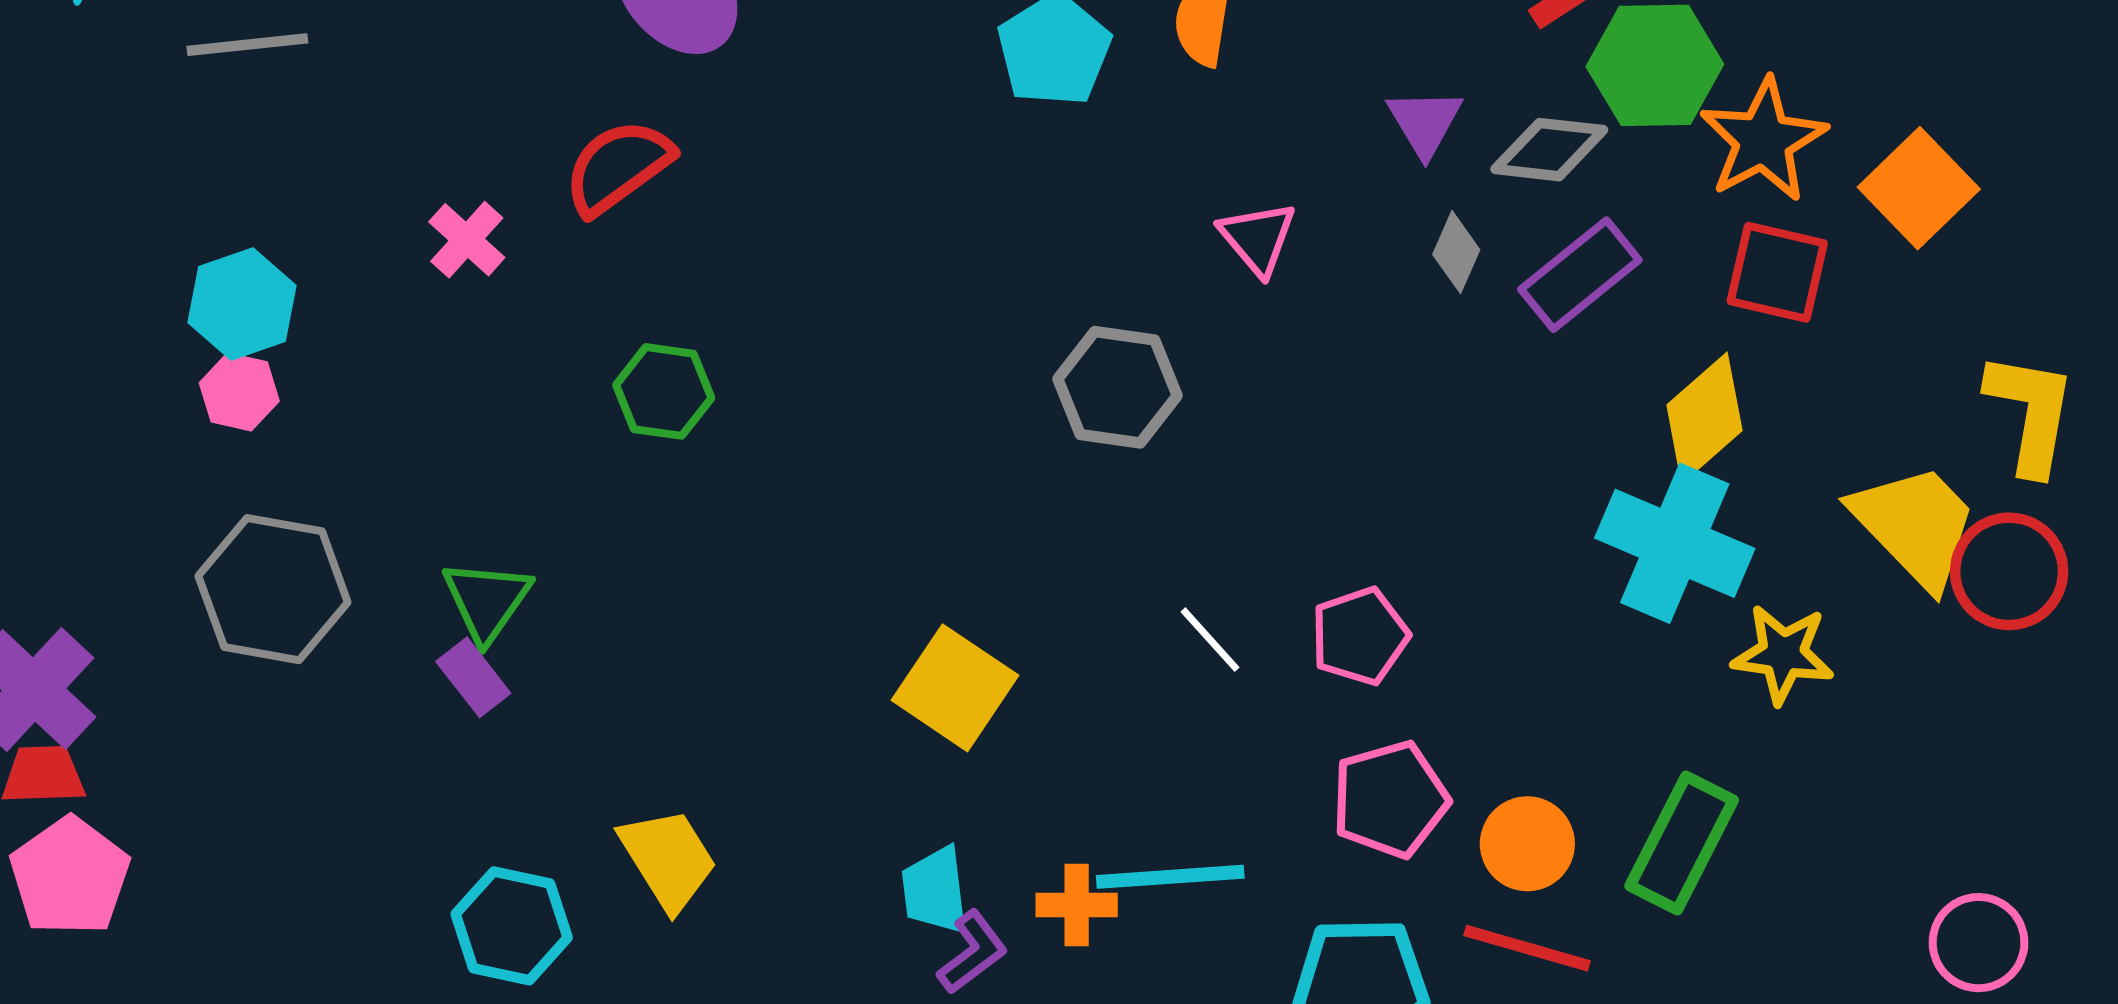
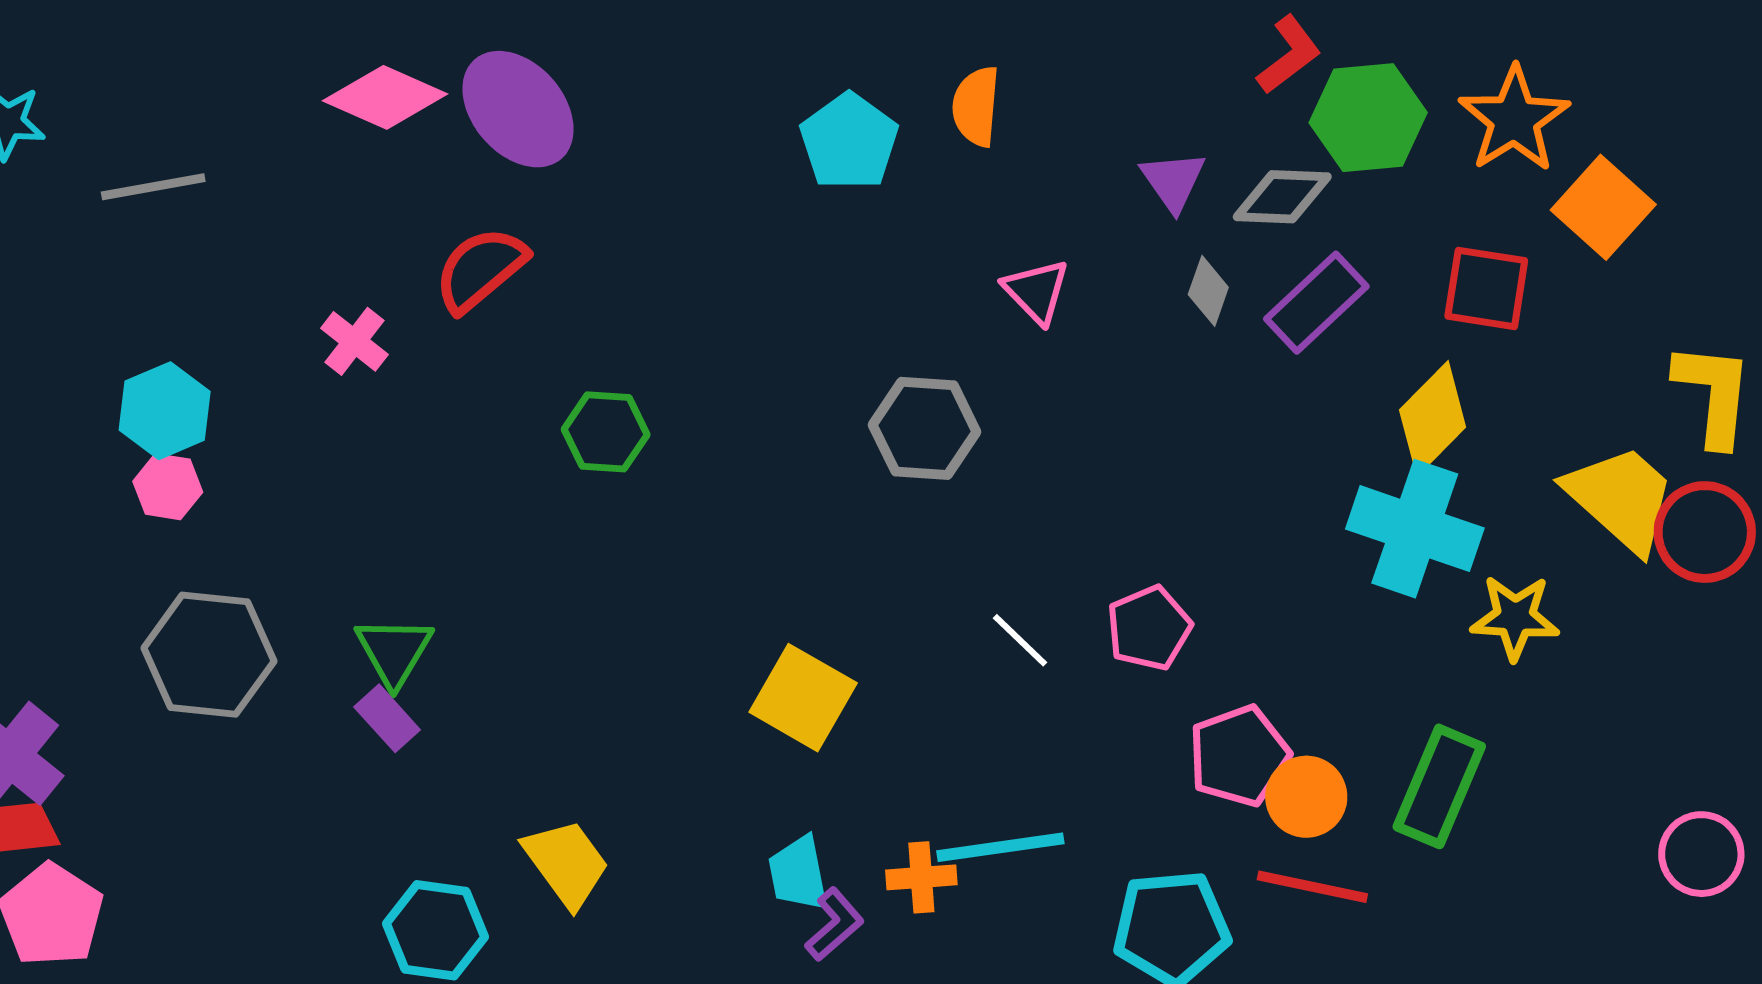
orange star: (1763, 140) -> (1514, 119), moved
green hexagon: (664, 391) -> (606, 432), moved
pink pentagon: (1390, 799) -> (1239, 756), moved

